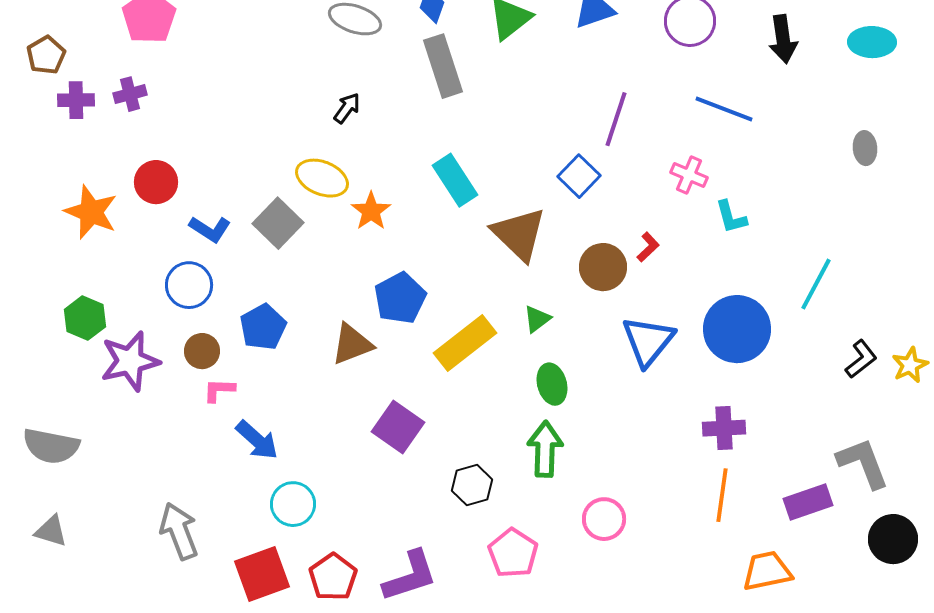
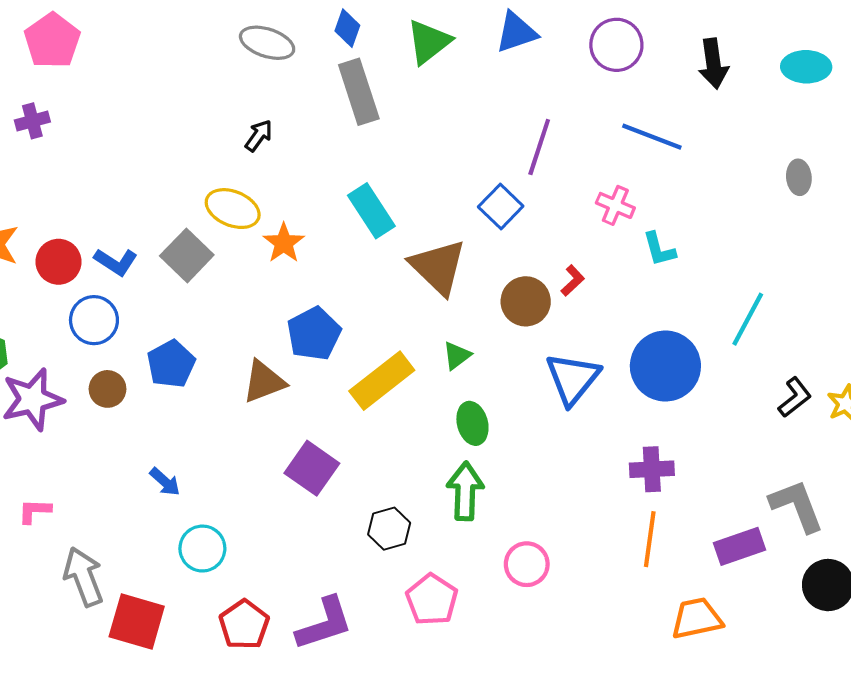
red circle: (156, 182) -> (58, 262), moved
pink L-shape: (219, 390) -> (35, 511), moved
blue arrow: (257, 440) -> (165, 482), size x0.7
red square: (262, 574) -> (137, 622), moved, turned 36

